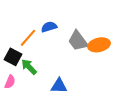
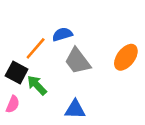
gray trapezoid: (78, 41) -> (78, 61), moved
orange ellipse: (99, 45) -> (126, 57), turned -40

